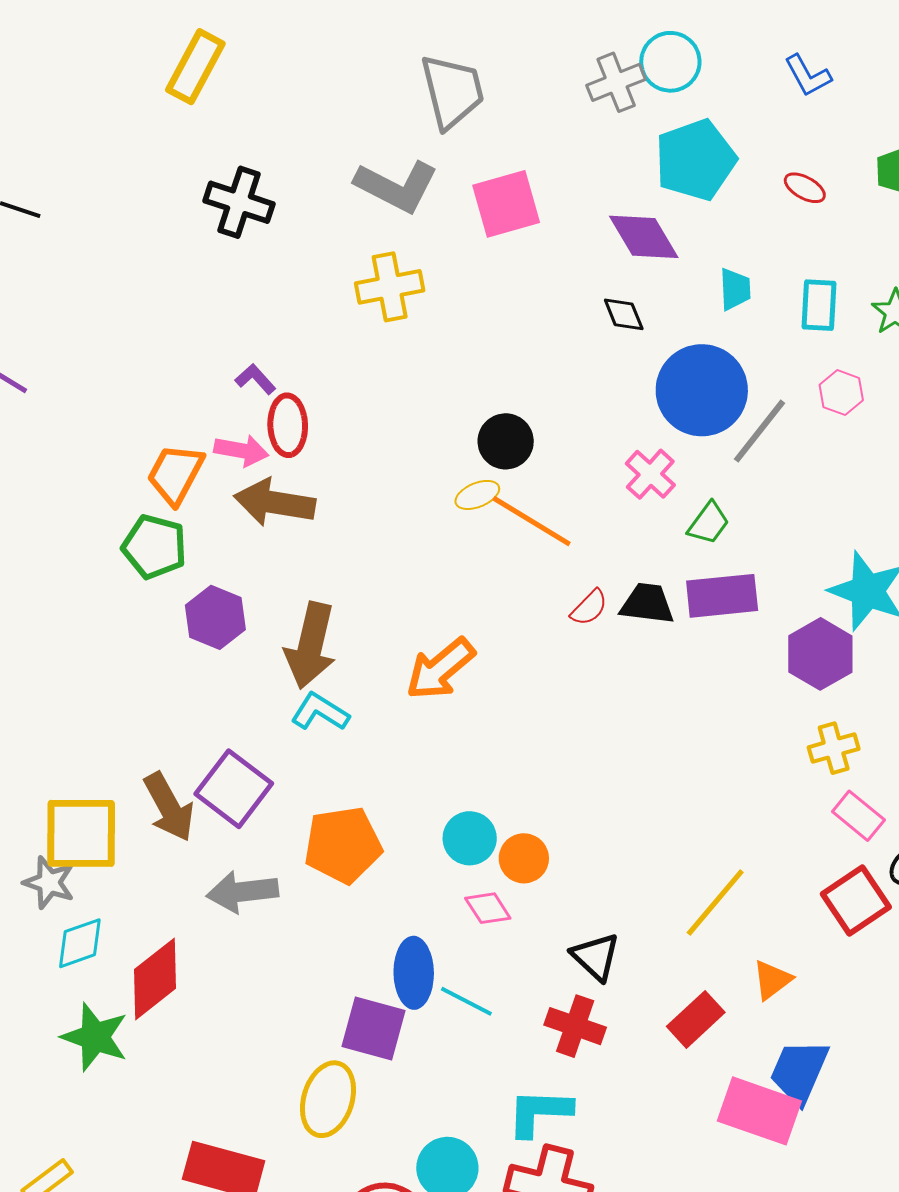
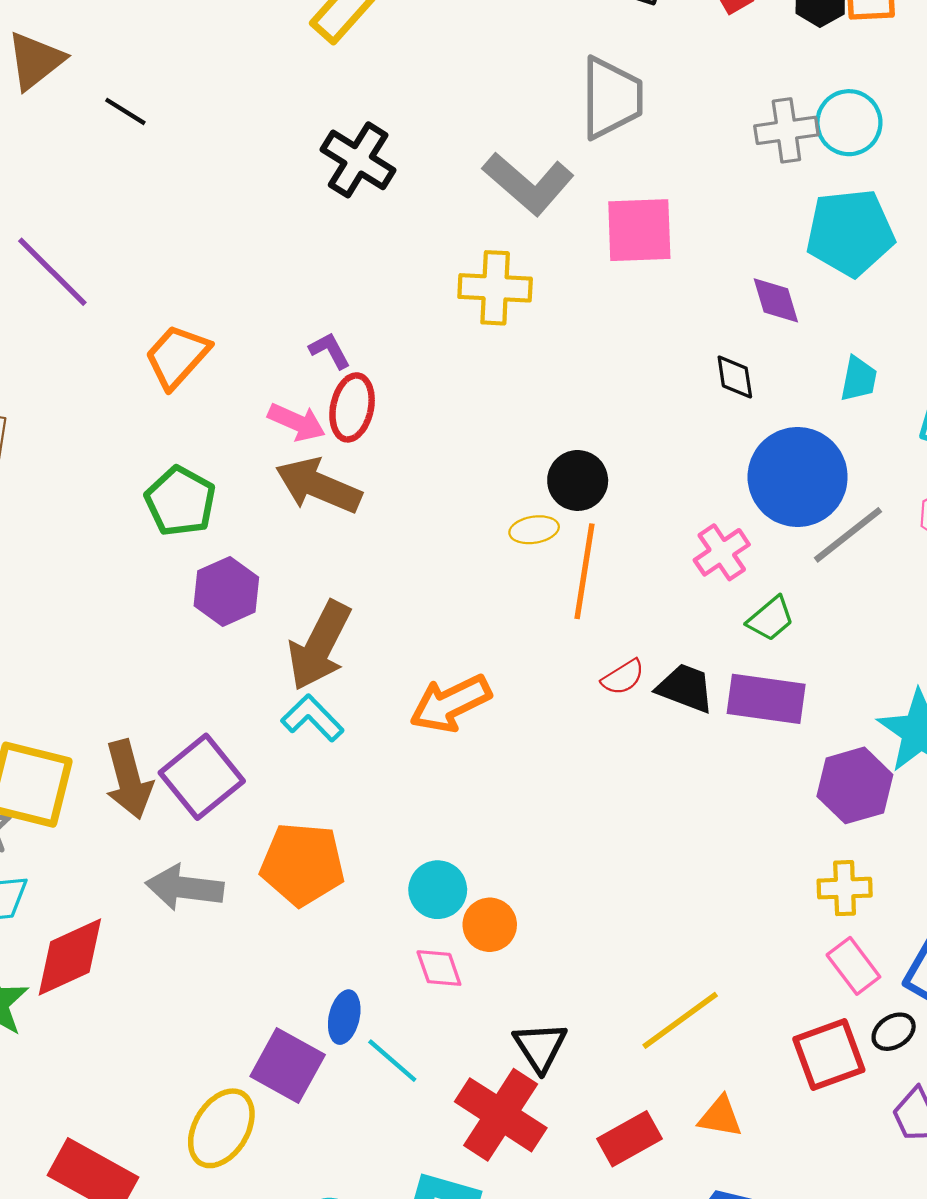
purple diamond: (644, 237) -> (776, 300), size x0.7
orange trapezoid: (175, 474) -> (177, 356), moved
orange line: (532, 521) -> (585, 571), turned 54
blue ellipse: (414, 973) -> (344, 1017), size x0.7
orange triangle: (772, 980) -> (720, 1117), turned 33
red cross: (575, 1026) -> (501, 1115), size x1.4

